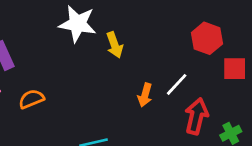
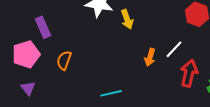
orange semicircle: (31, 99) -> (64, 60), turned -48

